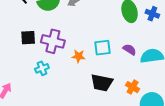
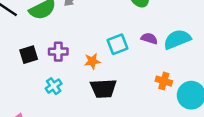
purple cross: (53, 41) -> (58, 52), size x0.7
black trapezoid: (102, 83) -> (103, 89), moved

